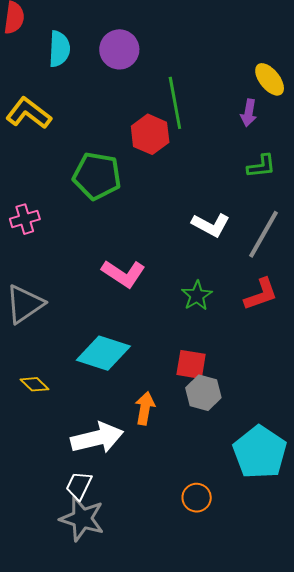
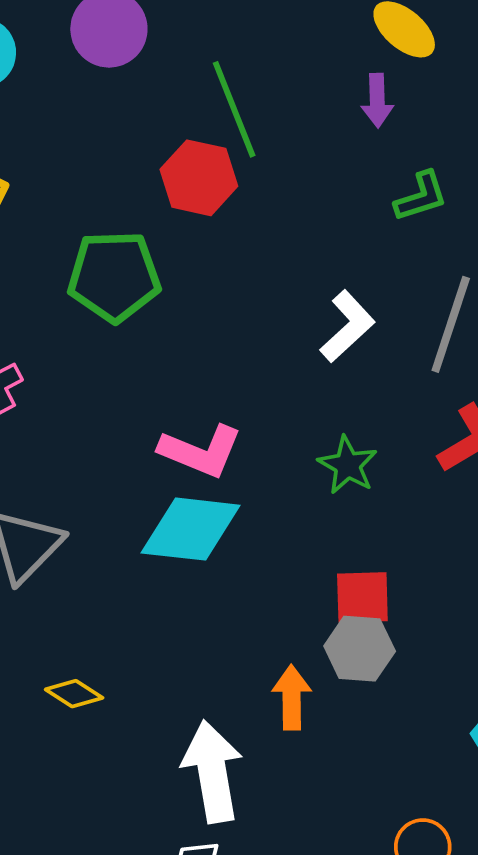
white L-shape: (211, 225) -> (347, 326), turned -60
cyan diamond: (103, 353) -> (191, 529), moved
gray hexagon: (203, 393) -> (360, 649), moved
white arrow: (97, 438) -> (212, 772), turned -75

